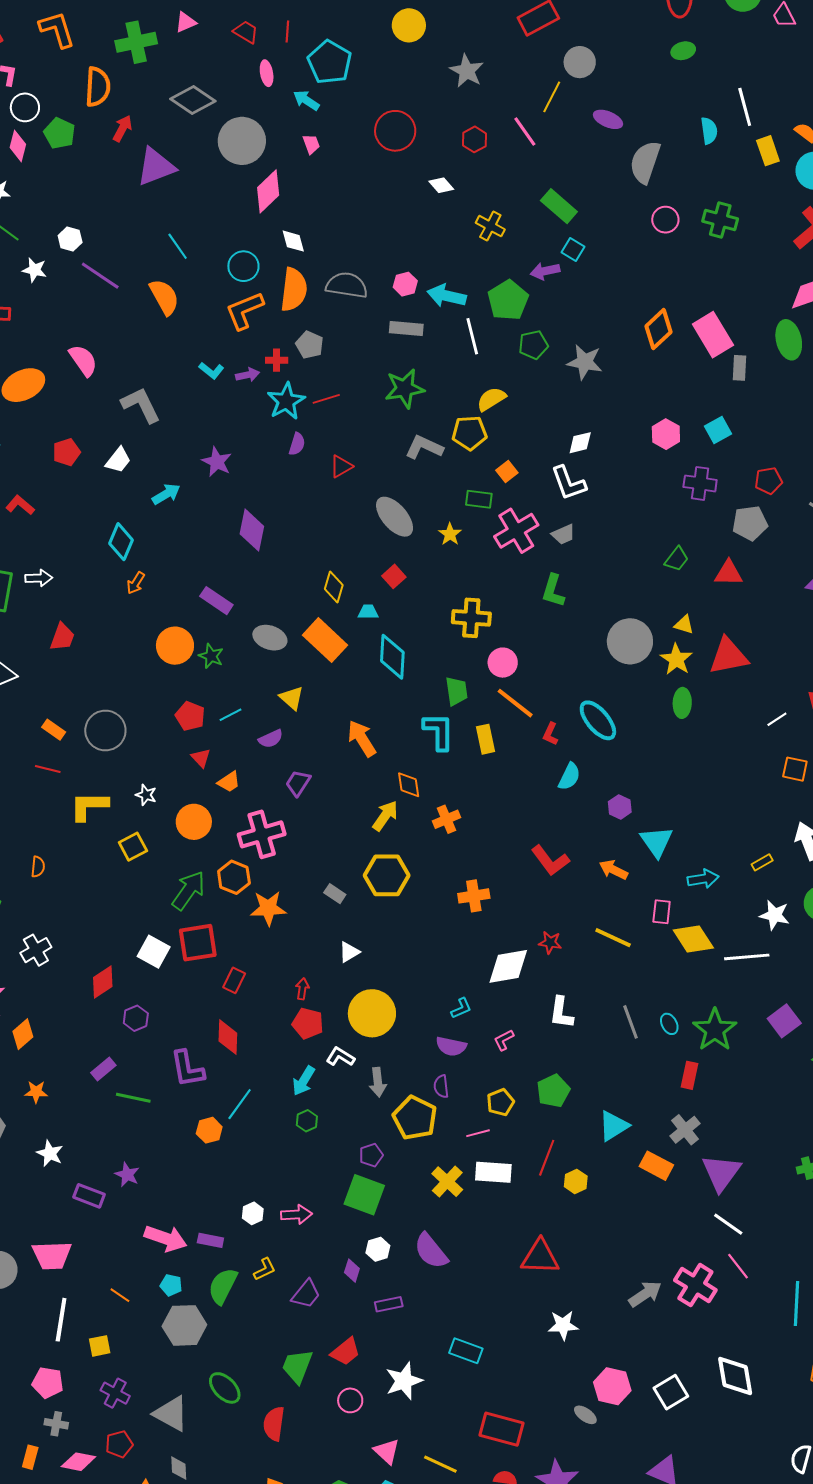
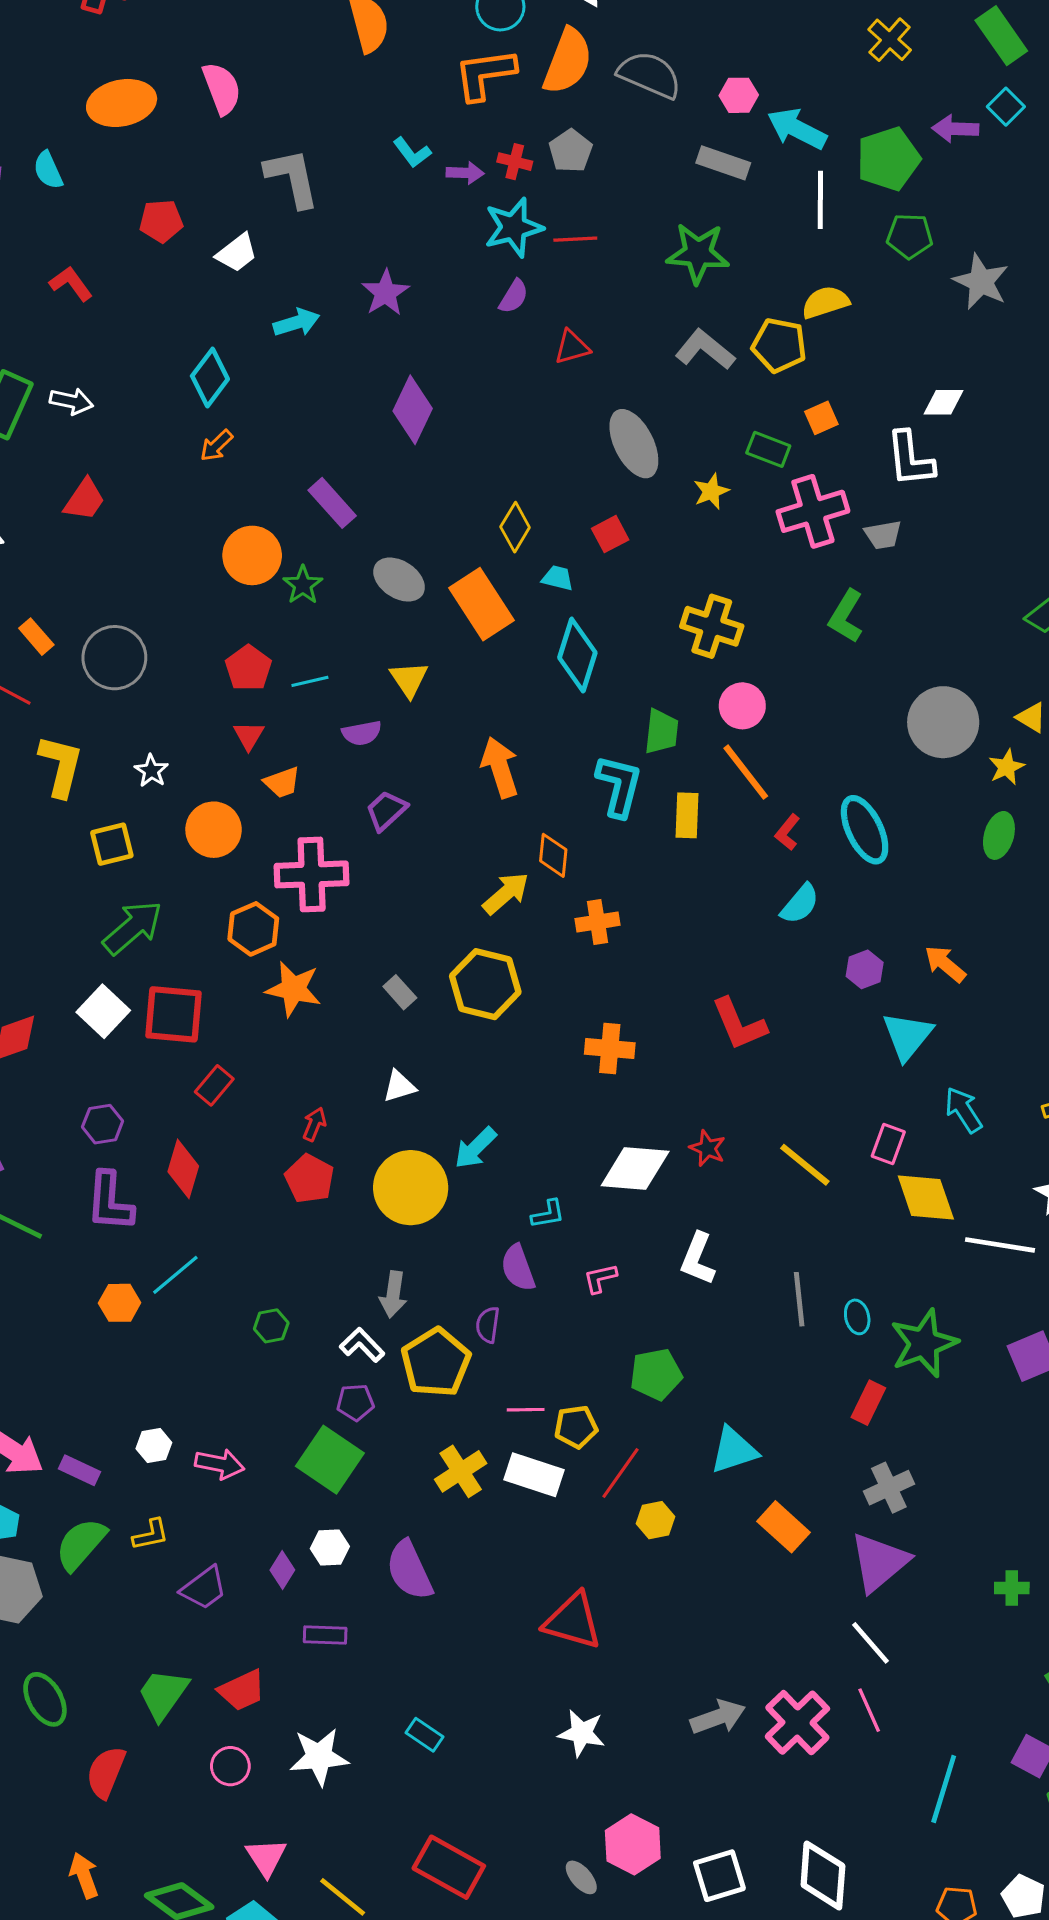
yellow star: (676, 659) -> (1007, 767), size x0.7
yellow L-shape: (89, 806) -> (61, 766), turned 90
orange arrow: (613, 870) -> (945, 964), moved
cyan arrow: (703, 879) -> (963, 1110), turned -128
green arrow: (188, 890) -> (133, 928), moved
purple hexagon: (136, 1018) -> (103, 1124), moved
purple semicircle: (451, 1046) -> (518, 1268), turned 44
white L-shape: (340, 1057) -> (362, 1345), moved
cyan arrow: (304, 1081) -> (475, 1148), moved
yellow pentagon: (500, 1102) -> (576, 1427), moved
gray cross: (685, 1130) -> (889, 1488), moved
cyan rectangle: (466, 1351) -> (425, 1735), size x0.7

